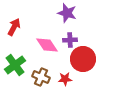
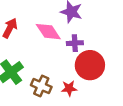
pink diamond: (47, 45) -> (48, 32), moved

